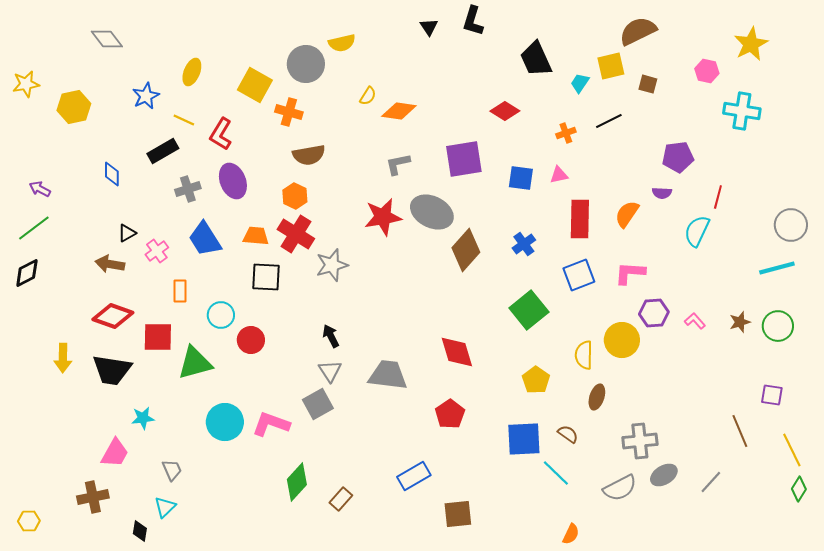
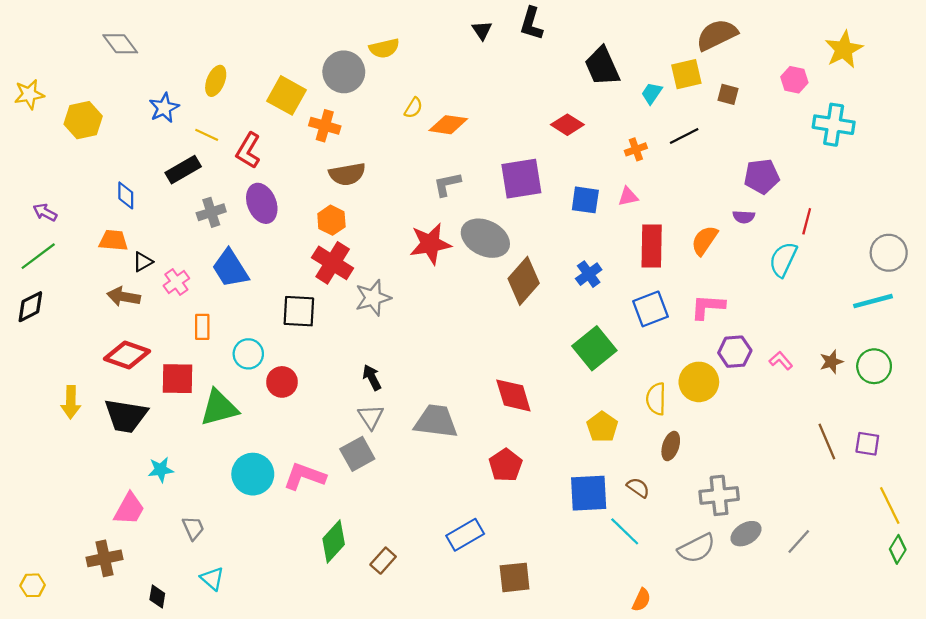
orange trapezoid: (256, 236) -> (113, 240), moved
brown line: (740, 431) -> (827, 442), moved
cyan triangle: (165, 507) -> (212, 579), moved, turned -35

